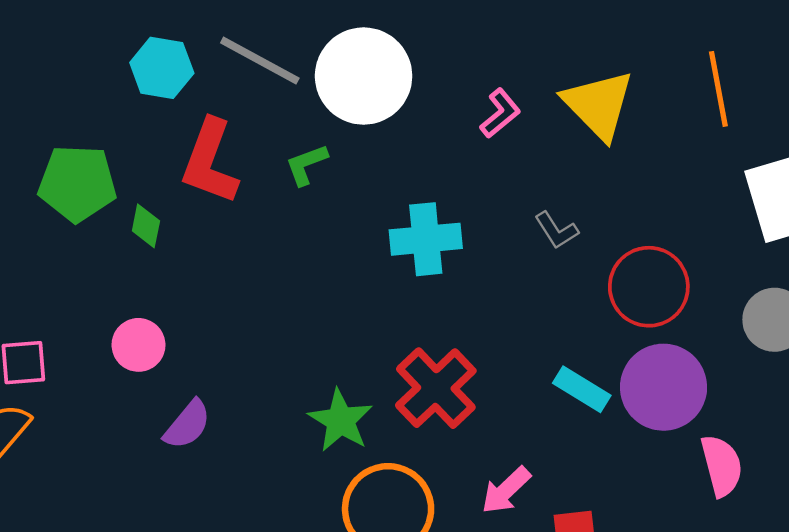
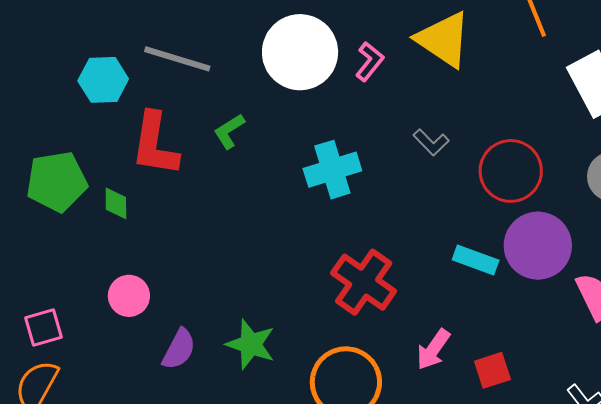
white circle: (364, 76) -> (300, 52), moved
green star: (341, 420) -> (251, 344), moved

